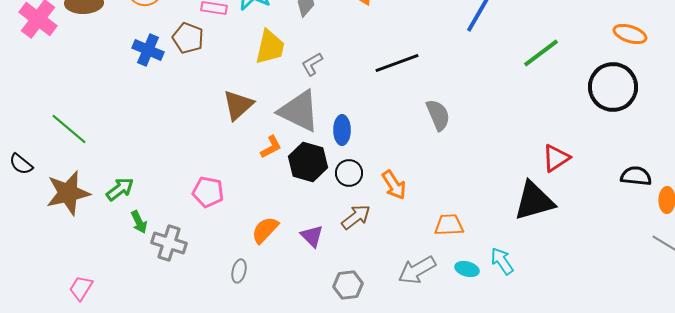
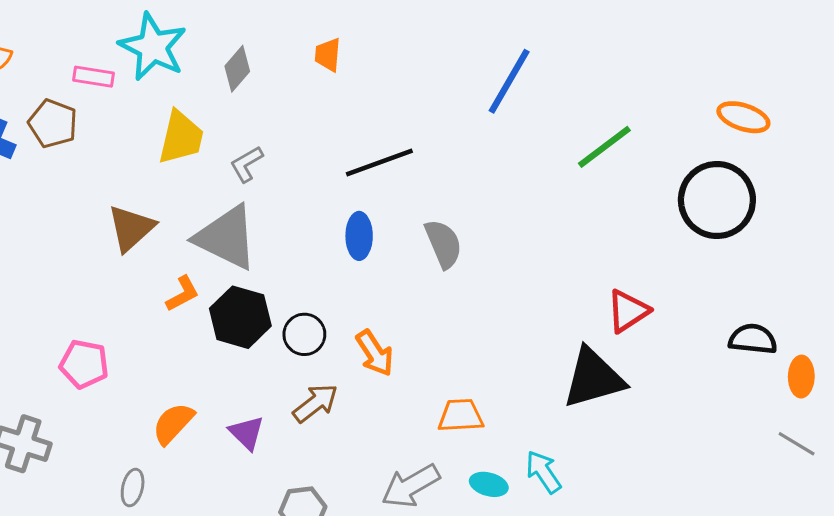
blue ellipse: (342, 130) -> (359, 236), moved

